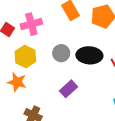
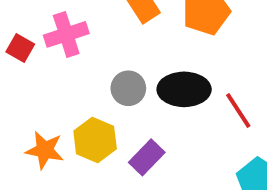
yellow hexagon: (25, 56) -> (95, 140), moved

